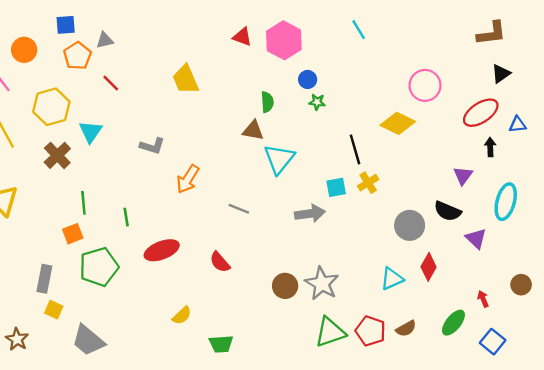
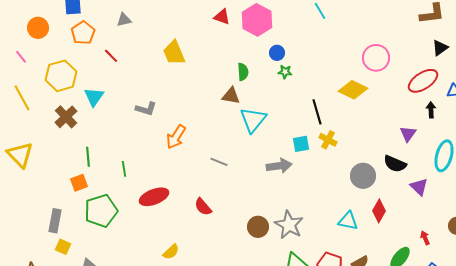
gray triangle: (105, 40) -> (124, 20), moved
yellow cross: (368, 183) -> (328, 140), turned -30
cyan triangle: (392, 279) -> (348, 221), turned 35

